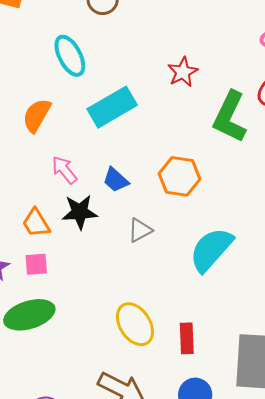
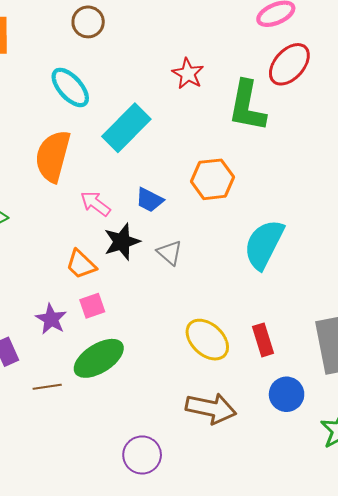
orange semicircle: (37, 115) -> (53, 156), size x1.4
gray triangle: (140, 230) -> (170, 253), moved, turned -36

